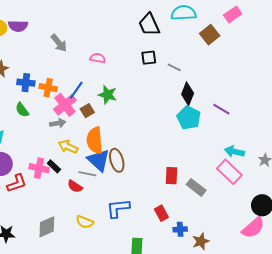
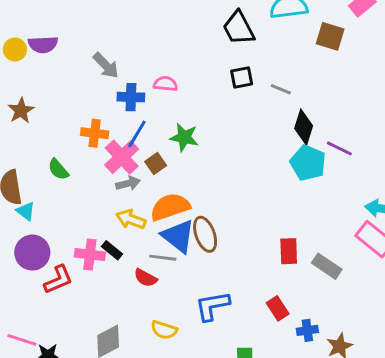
brown square: (210, 35) -> (330, 36), turned -30
blue cross: (26, 83) -> (131, 97), moved
purple line: (221, 109) -> (339, 148), moved
gray arrow: (58, 123) -> (128, 183), moved
orange semicircle: (95, 140) -> (170, 207), turned 80

